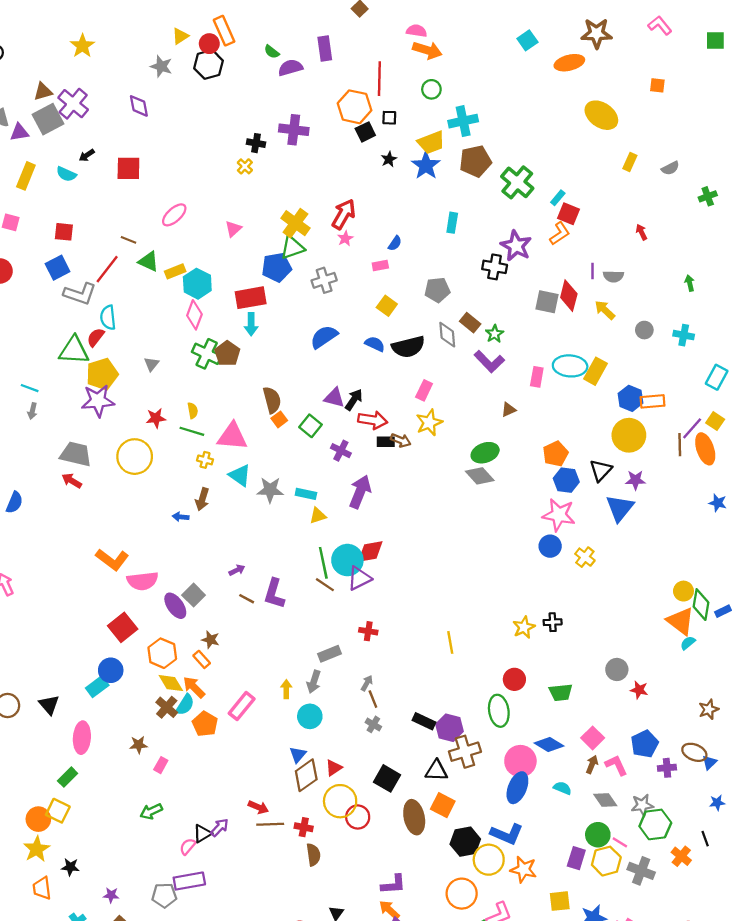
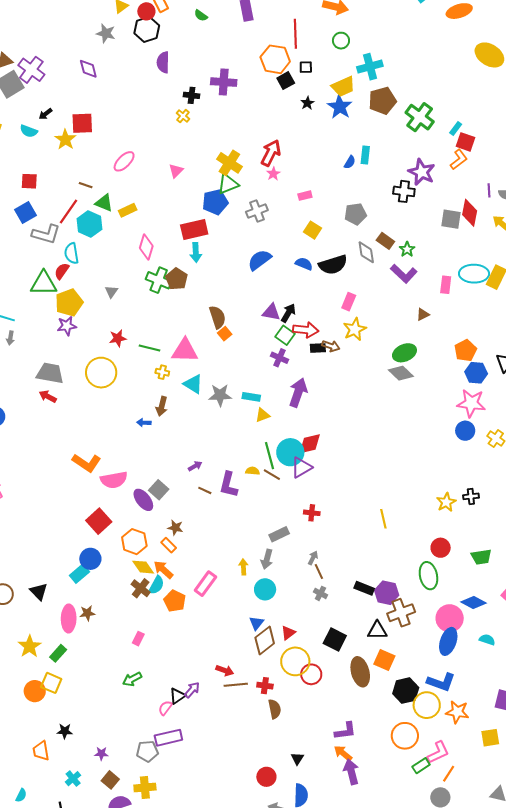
yellow star: (82, 46) -> (65, 140), moved
purple semicircle: (290, 68) -> (163, 62), moved, turned -70
blue semicircle: (395, 243) -> (350, 162), moved
cyan hexagon: (197, 284) -> (89, 224), moved
purple star: (98, 401) -> (67, 326), size x0.7
yellow semicircle: (193, 411) -> (253, 471), moved, turned -72
green square: (311, 426) -> (285, 335), moved
brown star: (139, 745) -> (87, 613), moved
yellow star: (37, 849) -> (30, 646), moved

